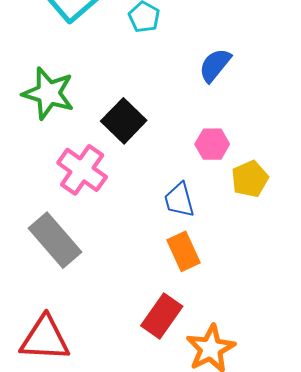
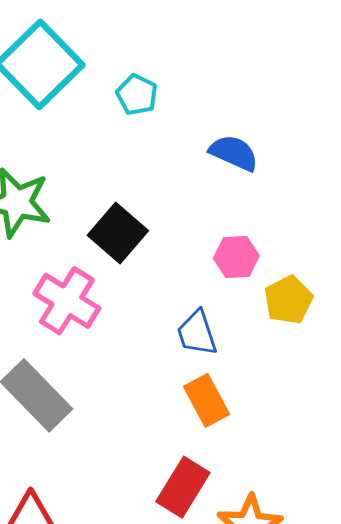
blue semicircle: (215, 65) -> (234, 153), turned 78

